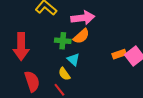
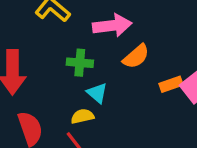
orange semicircle: (81, 36) -> (136, 56), moved
yellow semicircle: (64, 74) -> (82, 116), turned 112

